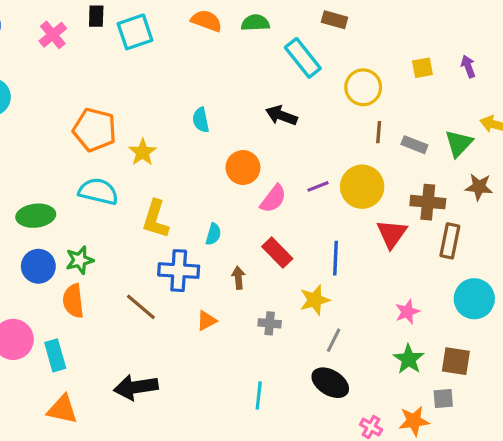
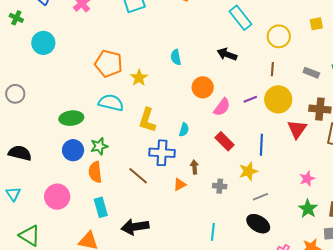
brown line: (379, 132) -> (272, 69), moved
brown arrow: (238, 278) -> (194, 167), moved
gray line: (334, 340) -> (260, 197), turned 42
cyan rectangle: (55, 355) -> (101, 207), moved

